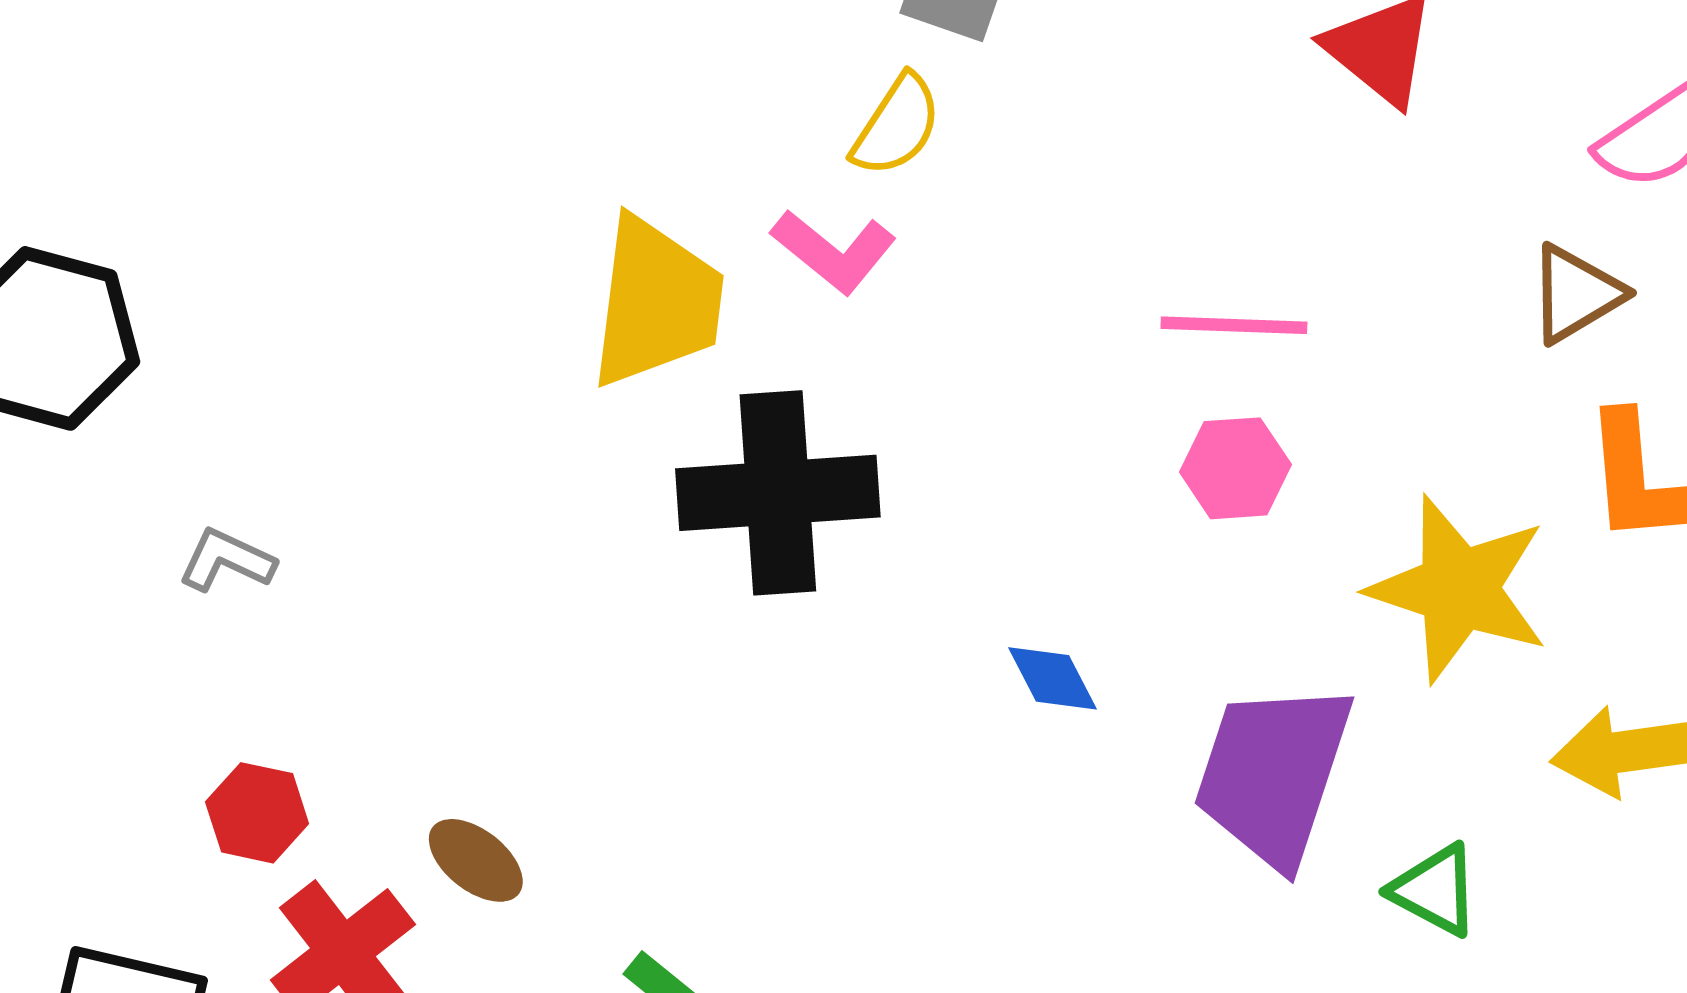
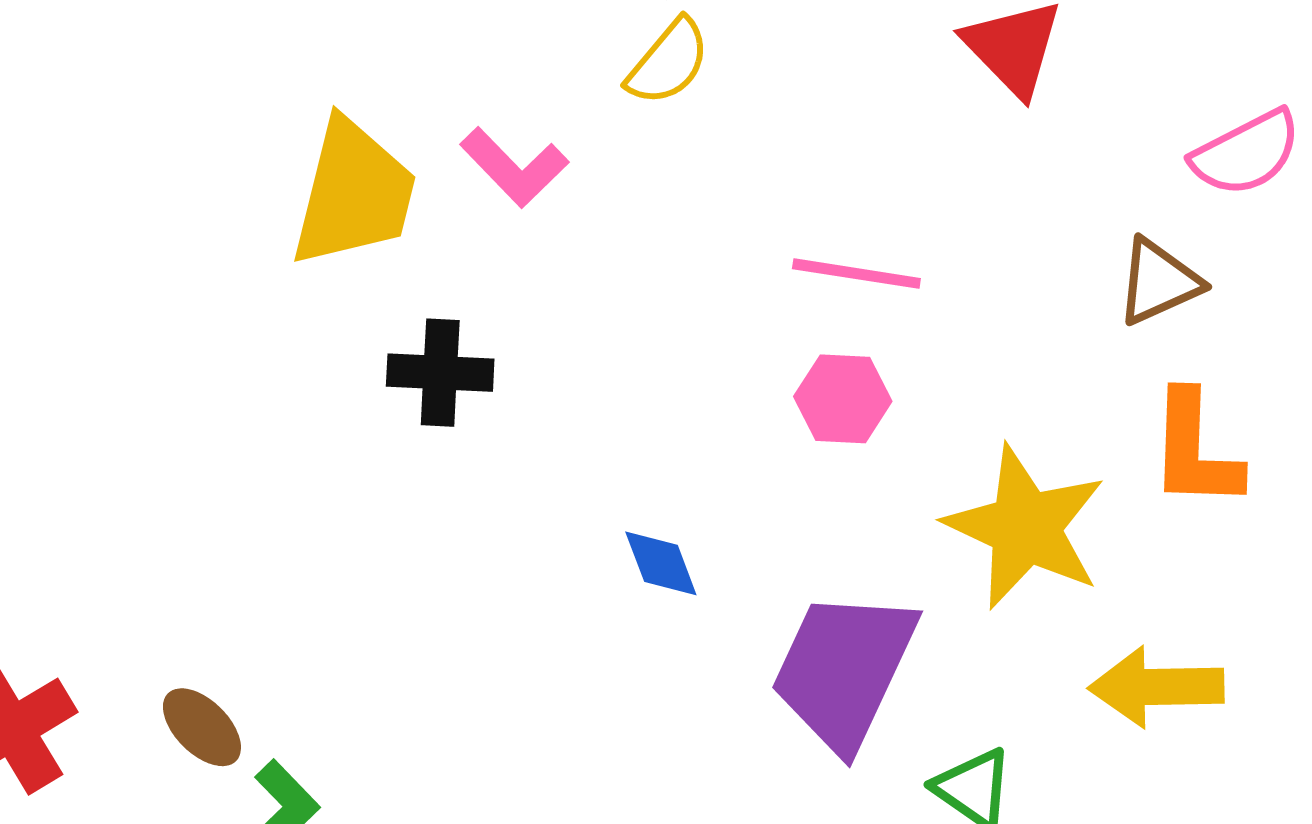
yellow semicircle: (897, 126) -> (668, 62), moved
black cross: (778, 493) -> (440, 373), size x0.6
brown ellipse: (476, 860) -> (202, 727), moved

